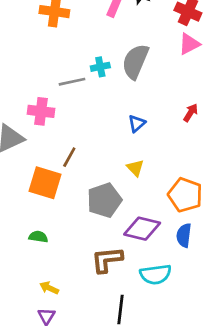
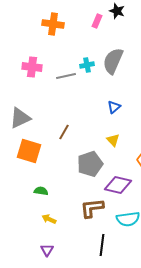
pink cross: (41, 111) -> (32, 67), moved
orange square: (45, 183) -> (29, 151), moved
yellow arrow: (49, 288) -> (49, 219), moved

